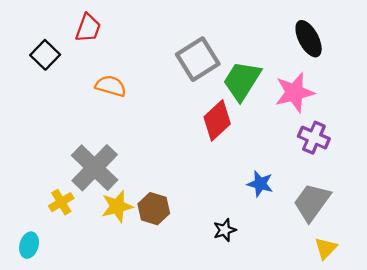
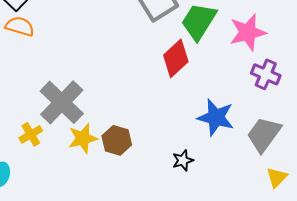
orange semicircle: (111, 86) -> (20, 26), moved
blue star: (260, 184) -> (216, 117), size x1.5

